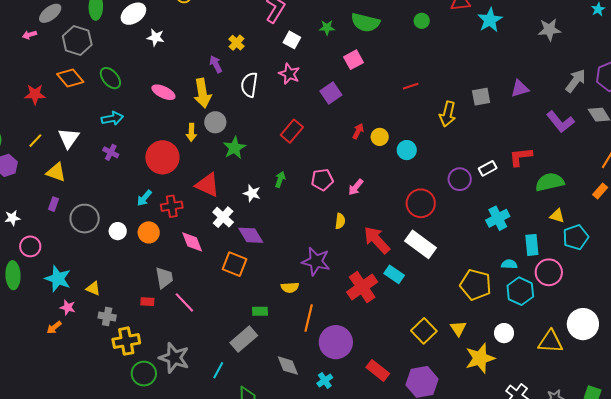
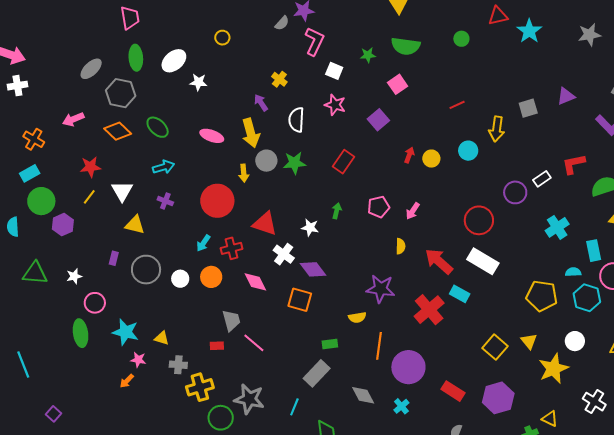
pink arrow: (29, 35) -> (73, 119), moved, size x1.5
red star: (35, 94) -> (90, 167), moved
green star: (234, 148) -> (294, 163), moved, turned 30
cyan circle: (407, 150) -> (468, 151), moved
yellow triangle: (56, 172) -> (135, 225), moved

